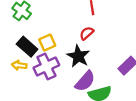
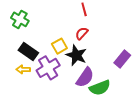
yellow square: (47, 43) -> (59, 46), moved

